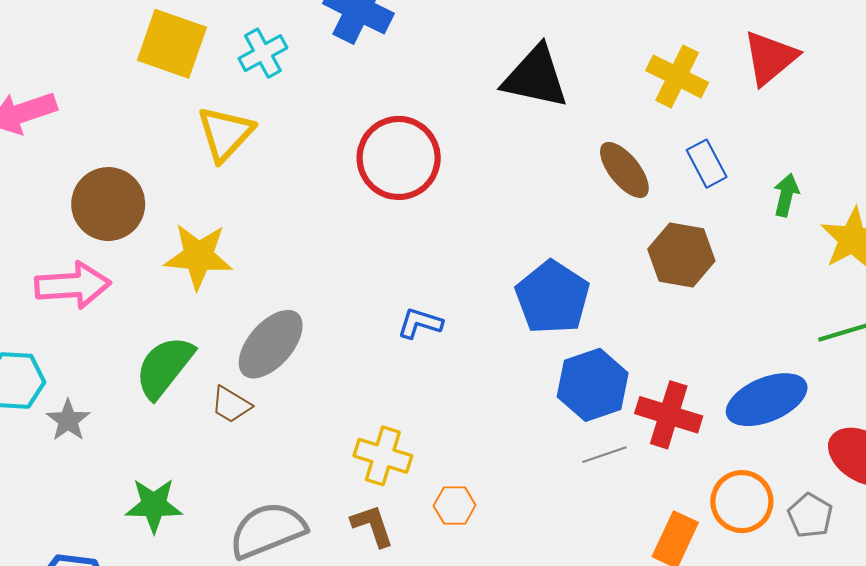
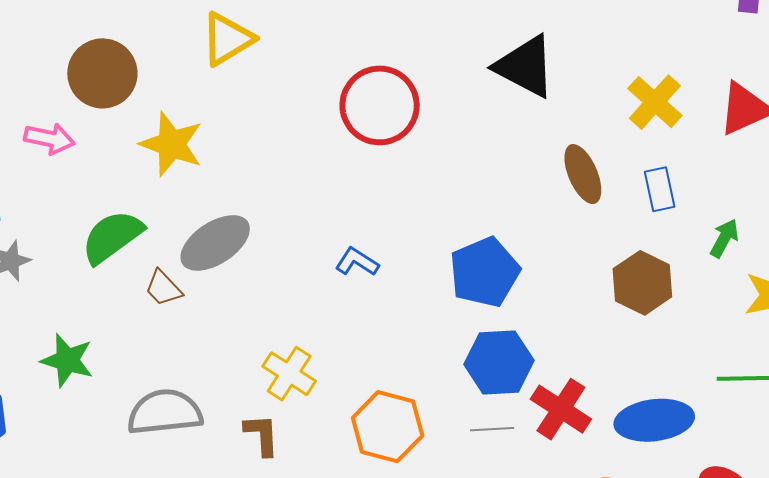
brown hexagon: (681, 255) -> (642, 283), moved
pink arrow: (73, 285) -> (49, 139), size x0.7
orange hexagon: (455, 506) -> (388, 427), moved, size x1.8

